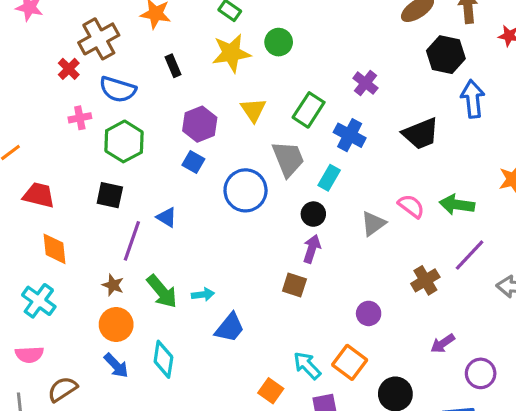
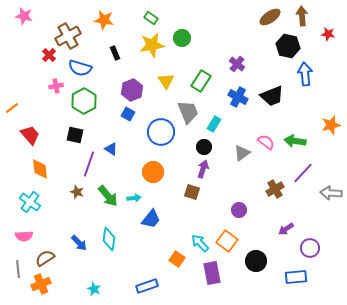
blue cross: (350, 135) -> (238, 97), moved
red trapezoid: (39, 195) -> (30, 135), turned 35
orange circle: (116, 324) -> (153, 172), moved

